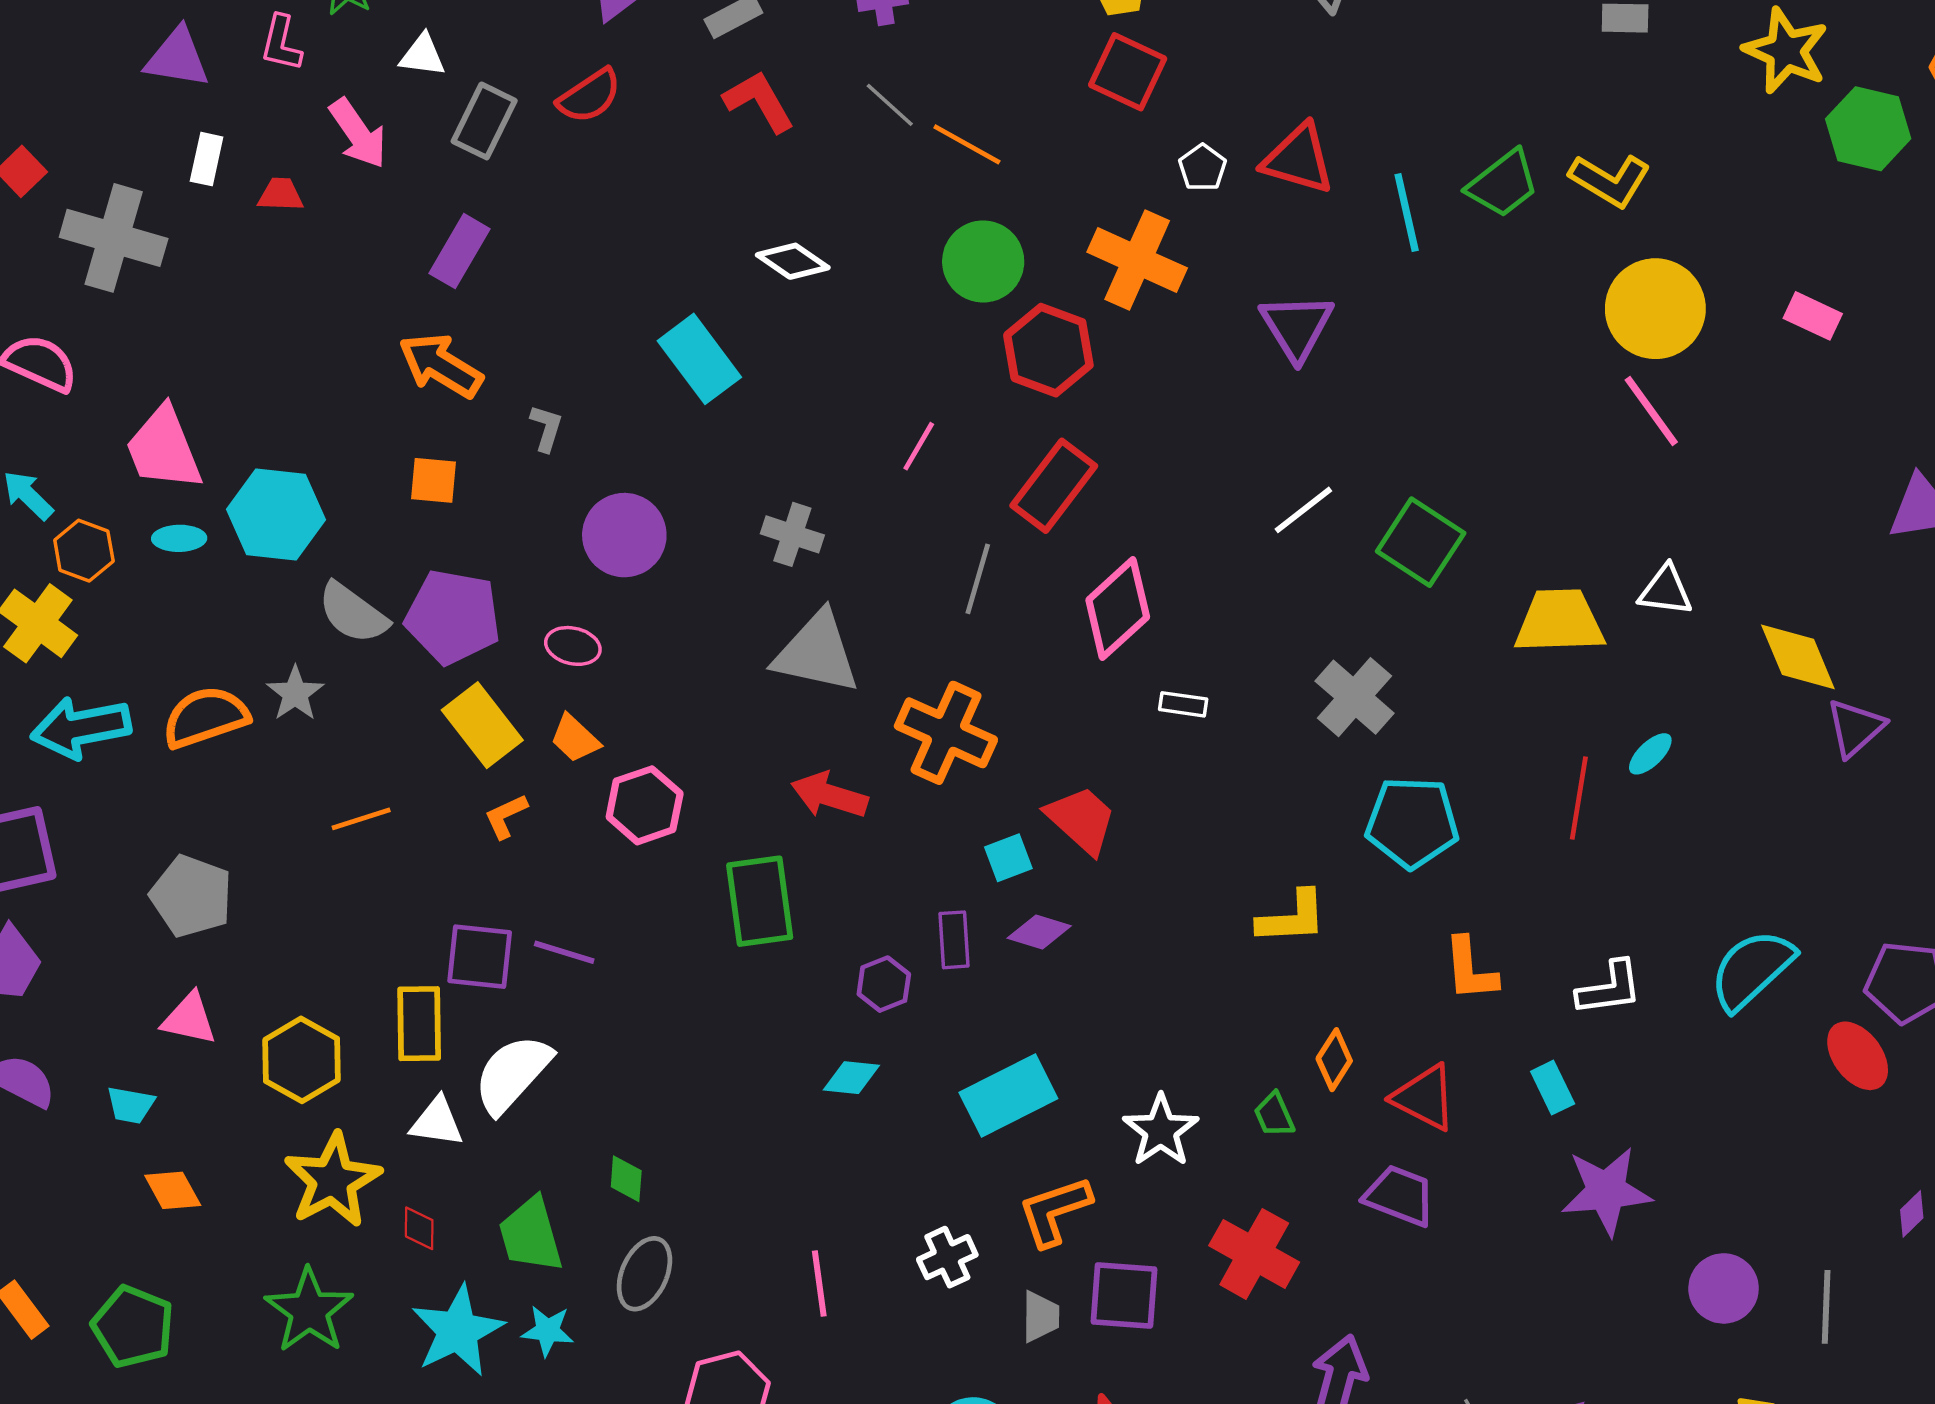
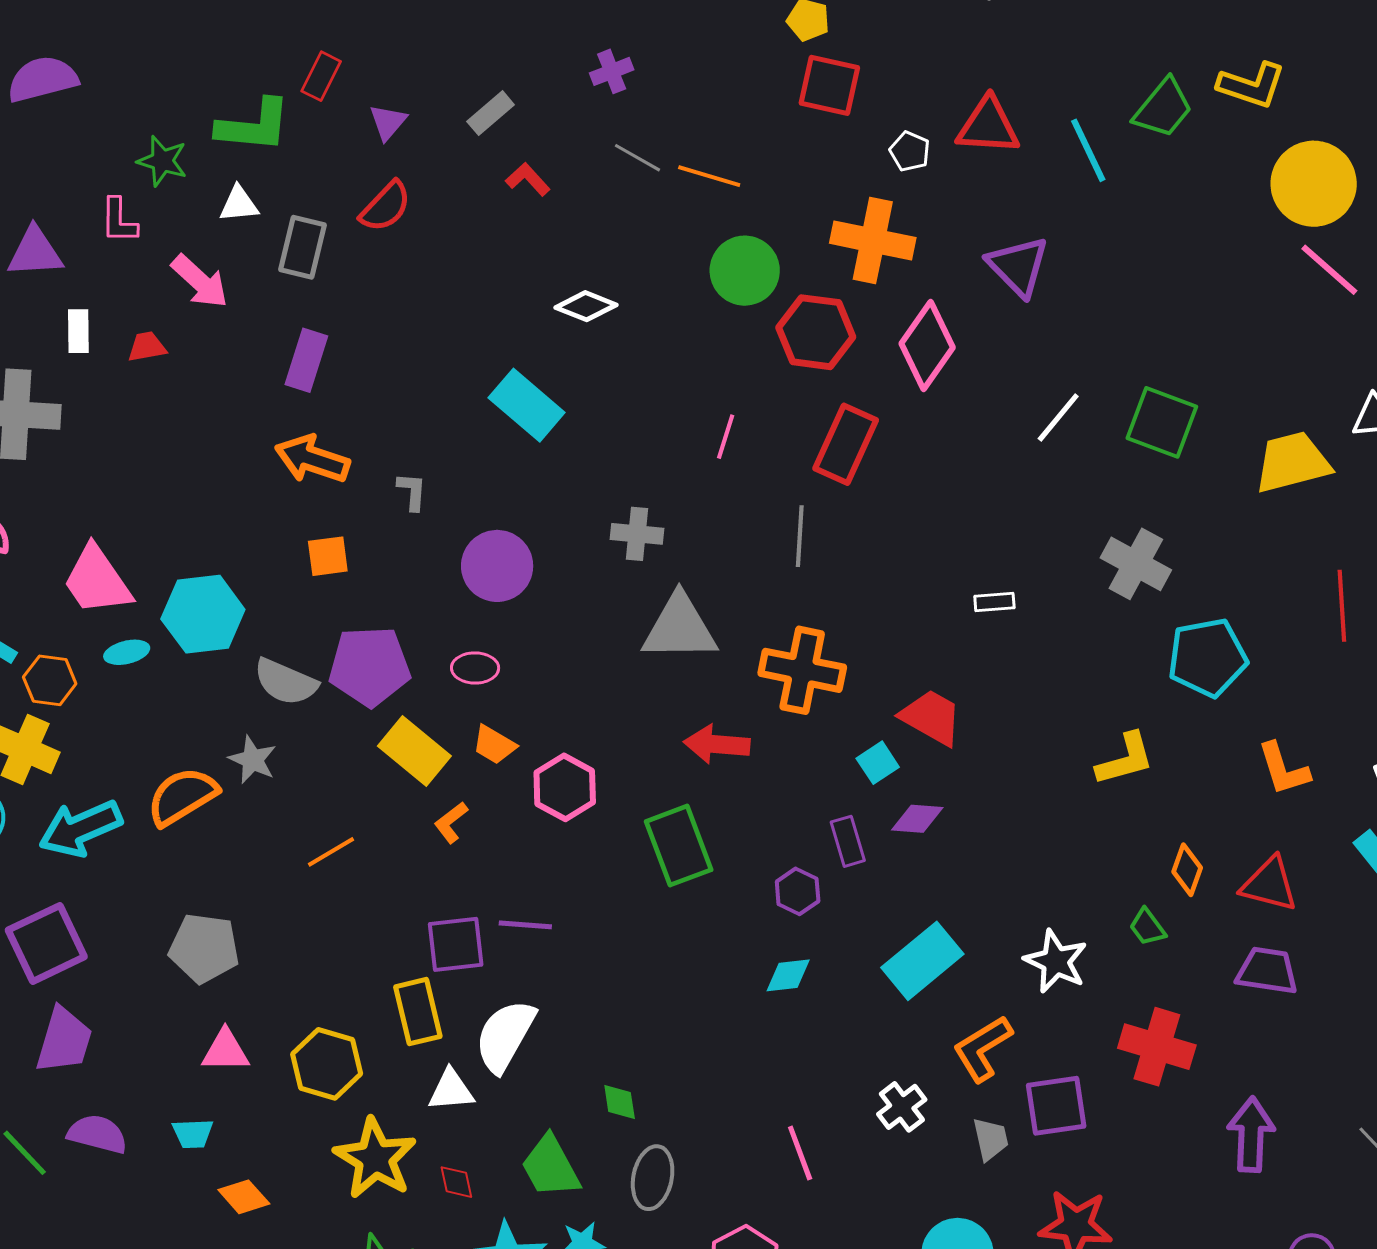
red L-shape: (759, 101) -> (528, 179), size x0.7
pink diamond: (1118, 609) -> (927, 346), moved

